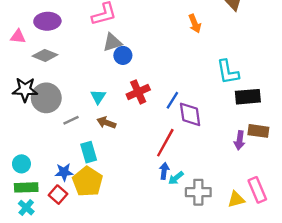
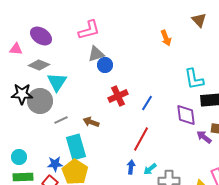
purple ellipse: (47, 21) -> (41, 36), turned 35
cyan triangle: (98, 97) -> (57, 82), moved, size x1.5
purple diamond: (190, 114) -> (186, 115), moved
purple arrow: (240, 140) -> (204, 137), turned 119
cyan rectangle: (89, 152) -> (76, 147), size x1.4
blue arrow: (164, 171) -> (131, 167), moved

